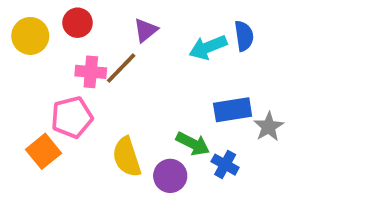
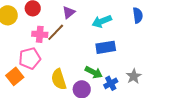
blue semicircle: (244, 36) -> (138, 15), moved
blue rectangle: (233, 110) -> (106, 47), moved
gray star: (269, 127) -> (134, 76), moved
blue cross: (225, 165) -> (111, 83), turned 32

